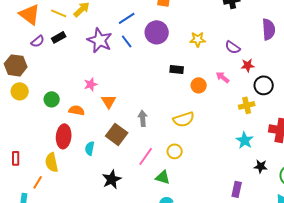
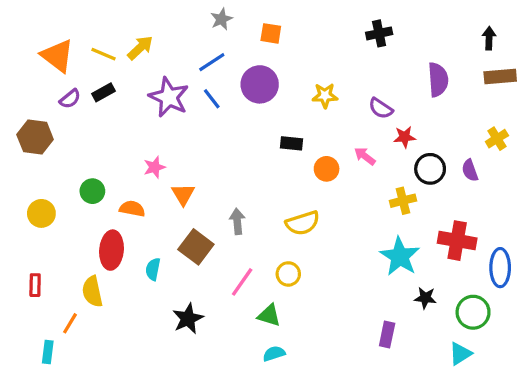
yellow circle: (20, 91) -> (41, 213), moved
cyan star: (245, 140) -> (400, 256), size x1.4

